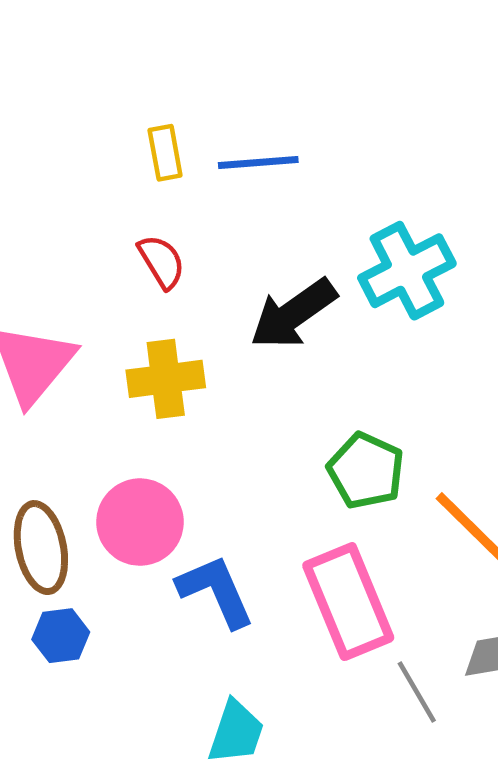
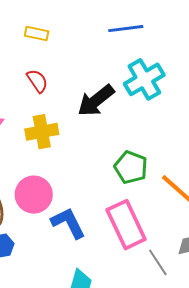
yellow rectangle: (165, 153) -> (37, 33), turned -65
blue line: (258, 162) -> (126, 29), moved

